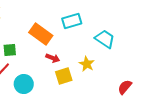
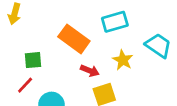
yellow star: (87, 64) -> (123, 60), moved

